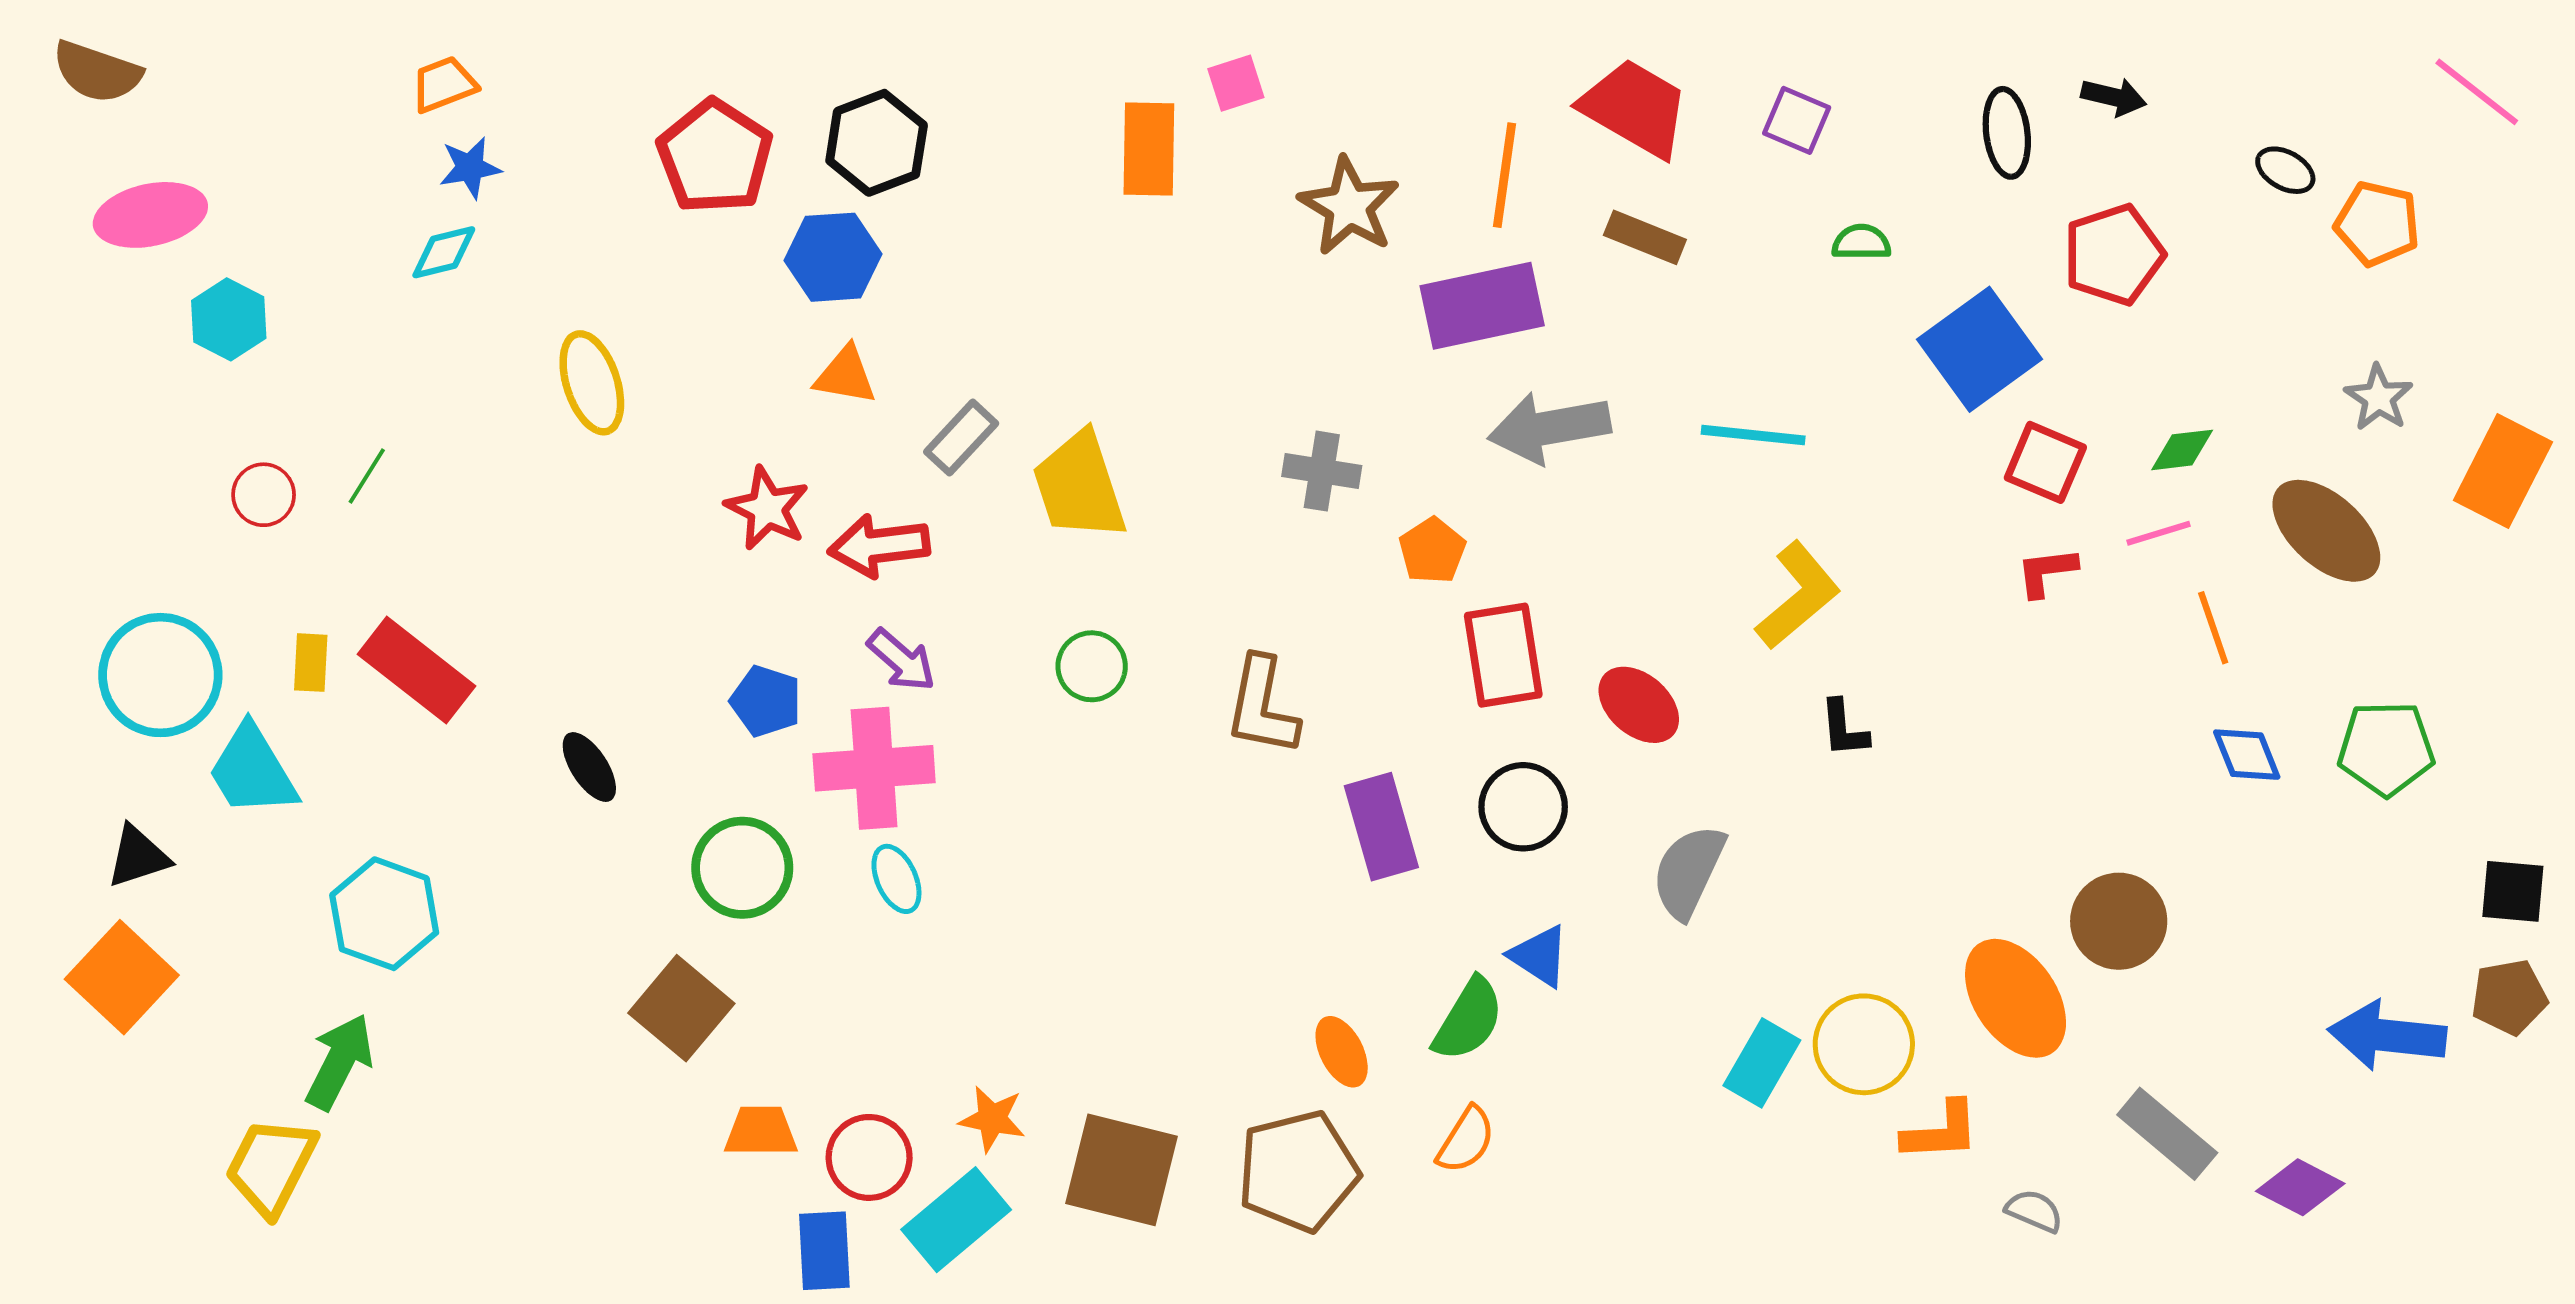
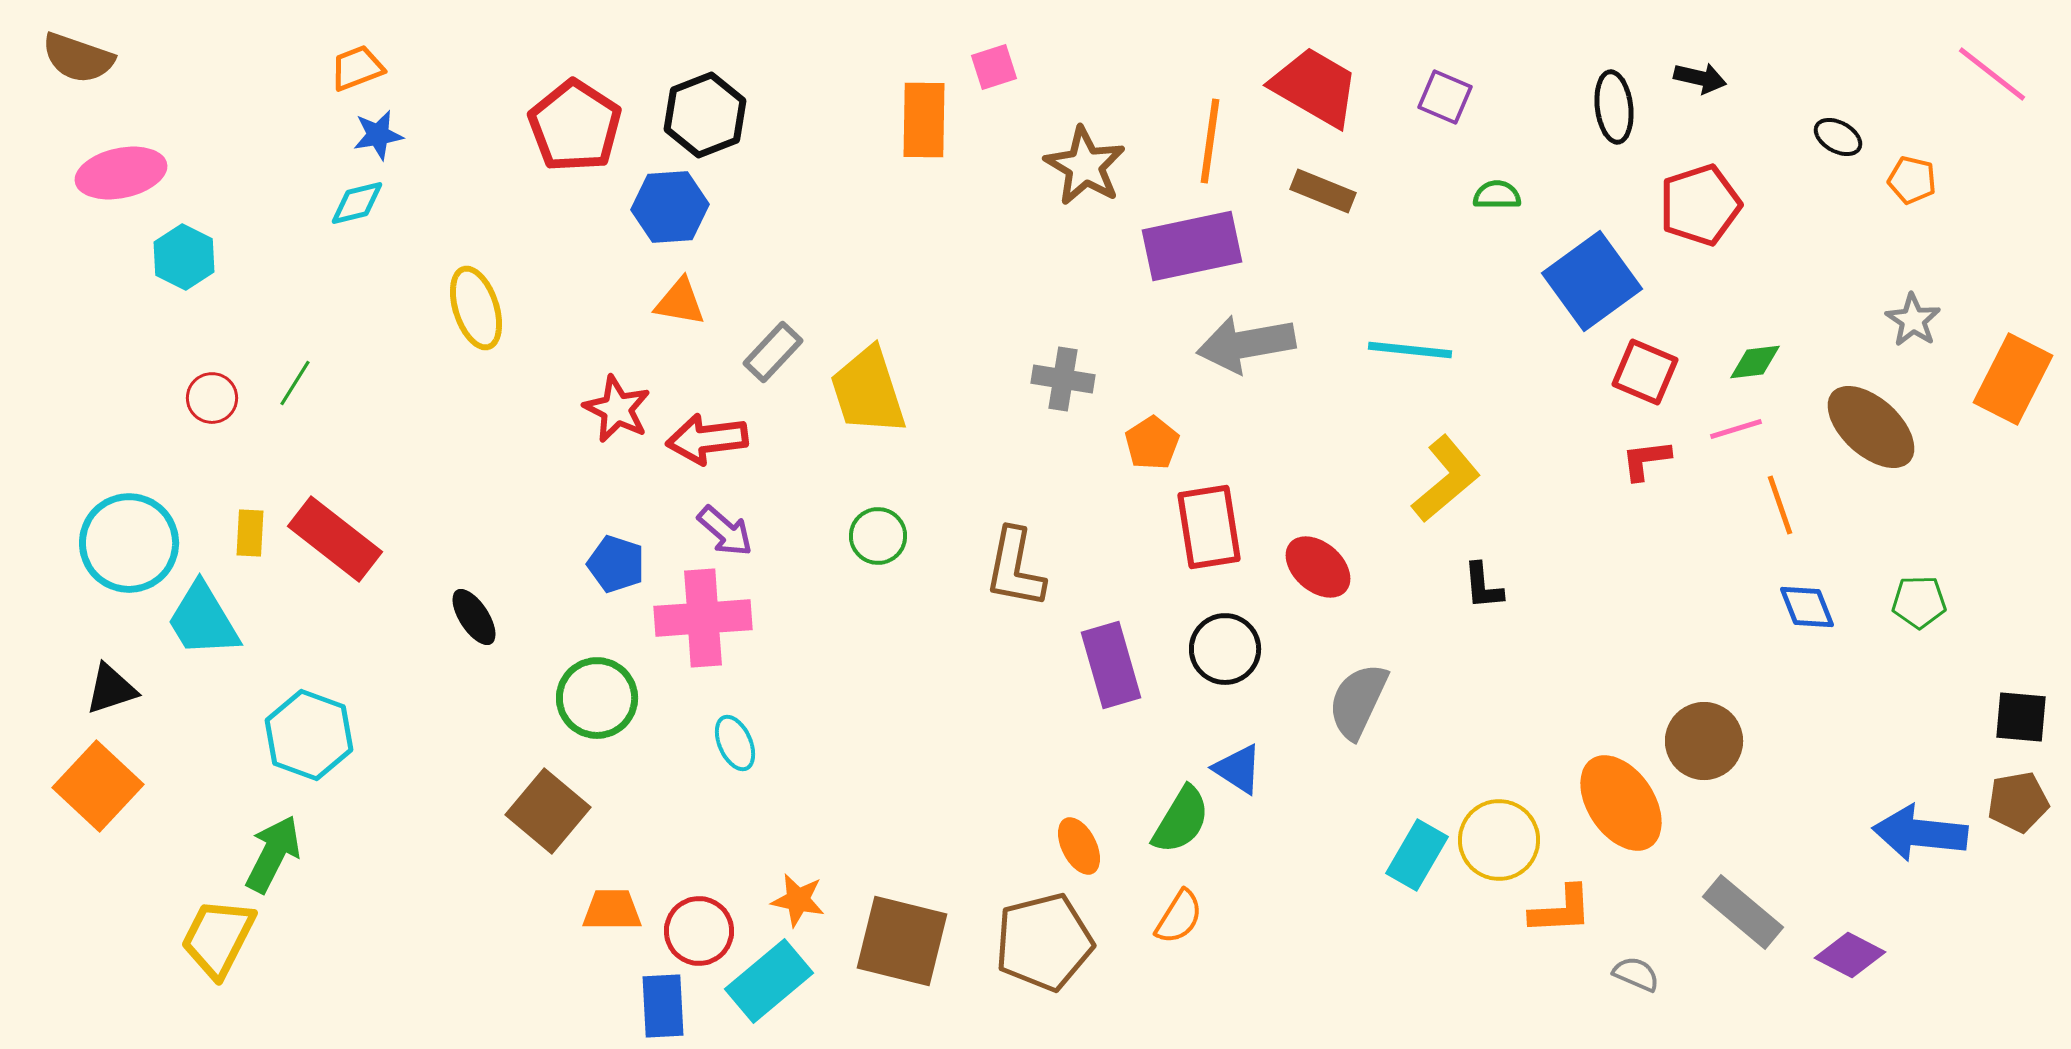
orange pentagon: (2377, 224) -> (1912, 180), size x0.7
green pentagon: (2386, 748) -> (1919, 602), size x0.7
cyan ellipse: (896, 879) -> (735, 743), moved

